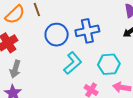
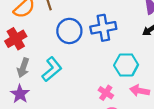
cyan L-shape: (73, 63) -> (52, 69), moved

